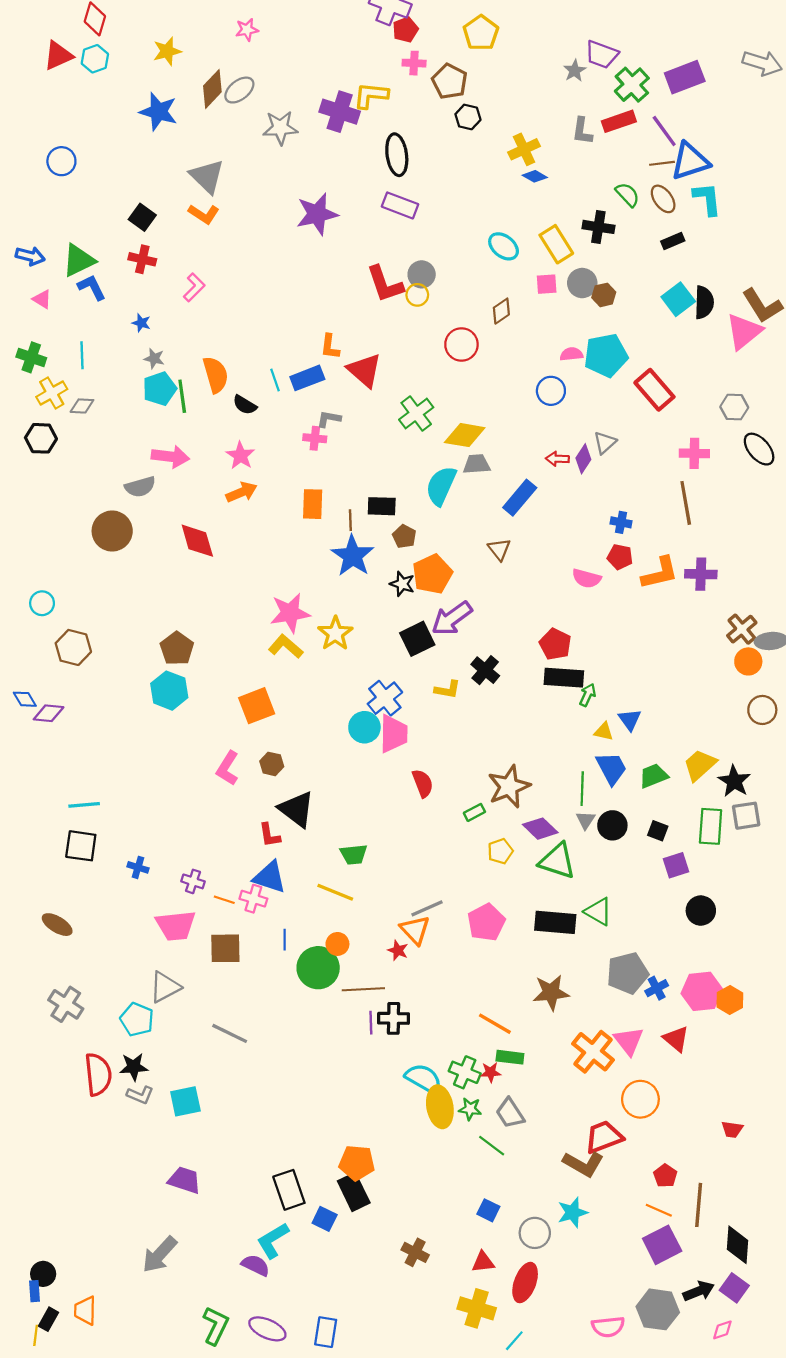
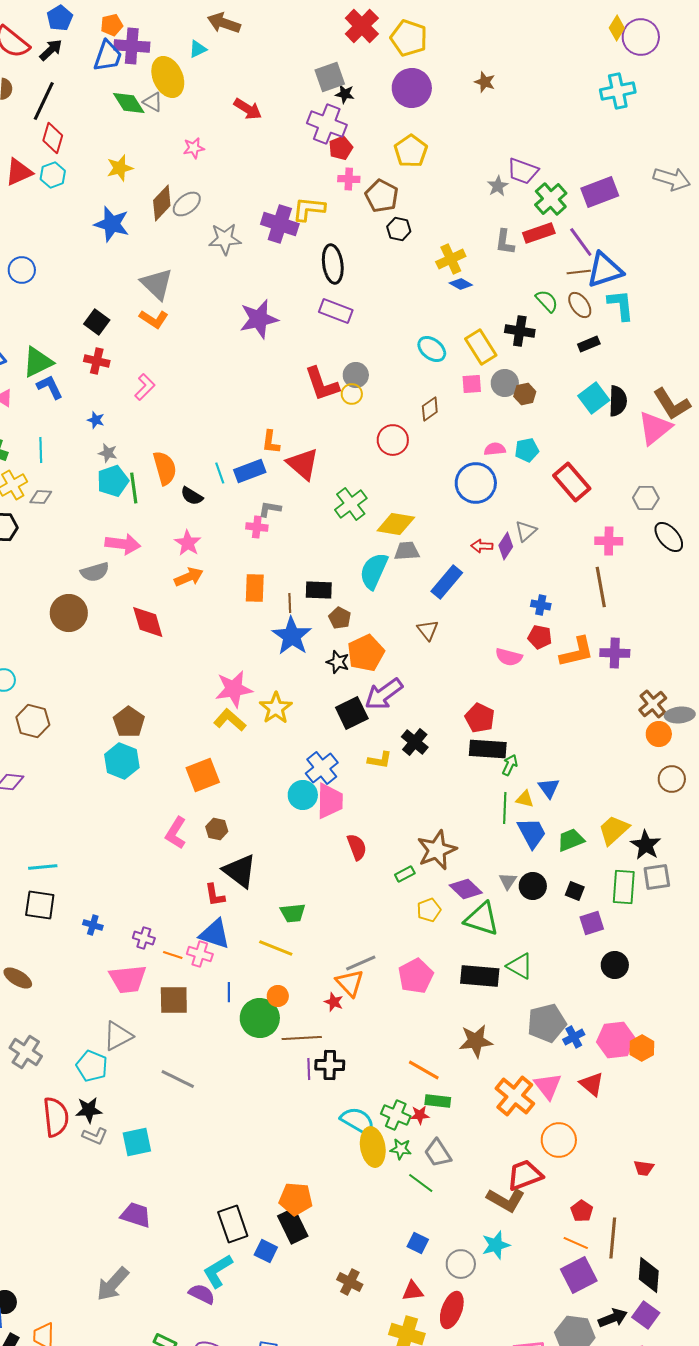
cyan pentagon: (606, 355) -> (527, 450), size x0.6
blue circle: (551, 391) -> (476, 483), size x1.5
green line: (582, 789) -> (505, 808), moved

